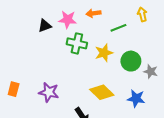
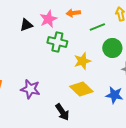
pink star: (68, 20) -> (48, 19), turned -30
yellow star: (104, 53) -> (82, 61), moved
green circle: (131, 61) -> (112, 48), moved

